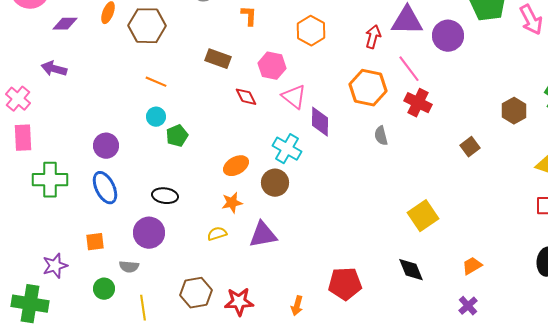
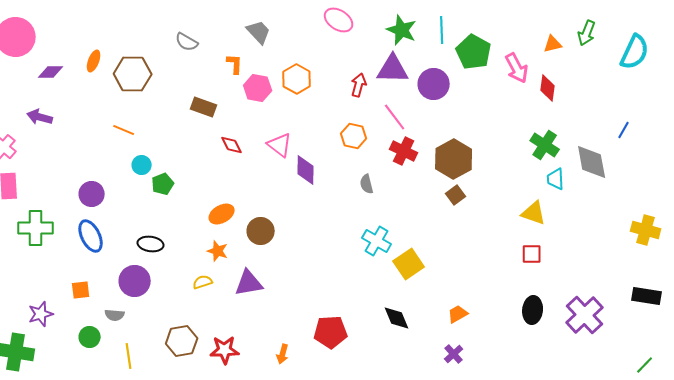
pink hexagon: (272, 66) -> (258, 88), moved
orange line: (156, 82) -> (124, 130), moved
orange hexagon: (368, 88) -> (354, 136), size x0.7
brown hexagon: (514, 111) -> (454, 159), moved, size x1.5
cyan cross: (287, 149) -> (377, 241), moved
orange star: (232, 203) -> (218, 251), turned 30

